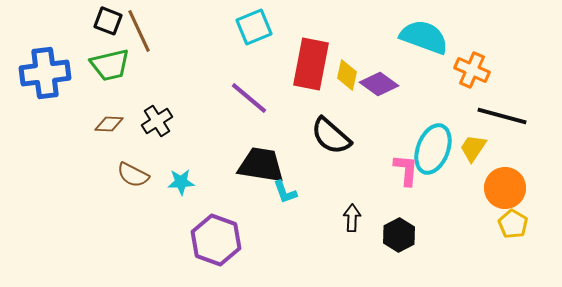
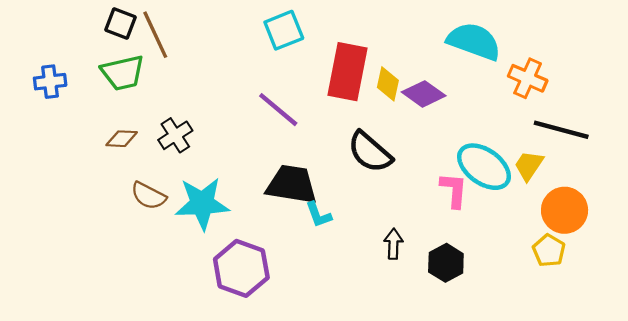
blue cross: (45, 73) -> (50, 82), size x0.6
cyan ellipse: (433, 149) -> (484, 167), turned -75
cyan star: (181, 182) -> (202, 204), size x1.8
yellow pentagon: (513, 224) -> (549, 251), moved

